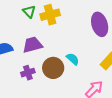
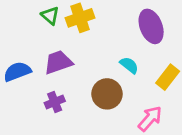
cyan semicircle: (73, 59) -> (129, 65), moved
brown circle: (53, 68) -> (107, 94), moved

